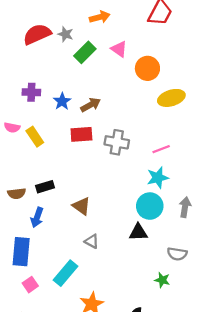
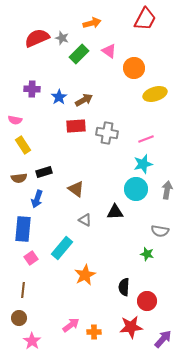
yellow rectangle: (35, 137) -> (23, 145), moved
black triangle: (138, 232) -> (115, 212), moved

